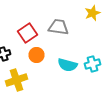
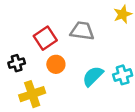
cyan semicircle: (68, 65) -> (93, 76), turned 120

